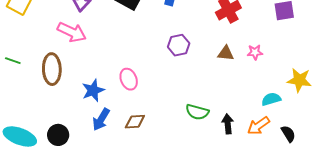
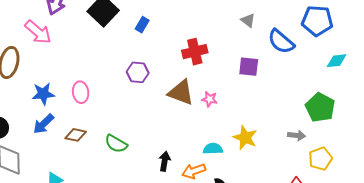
brown triangle: (226, 53) -> (181, 92), size x1.6
green semicircle: (197, 112) -> (116, 144), moved

